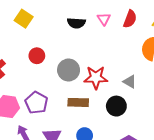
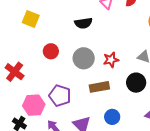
black semicircle: (76, 23) -> (83, 23), moved
red star: (96, 77) -> (111, 60), size x0.7

